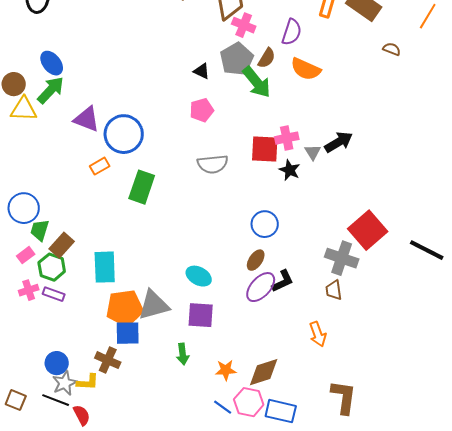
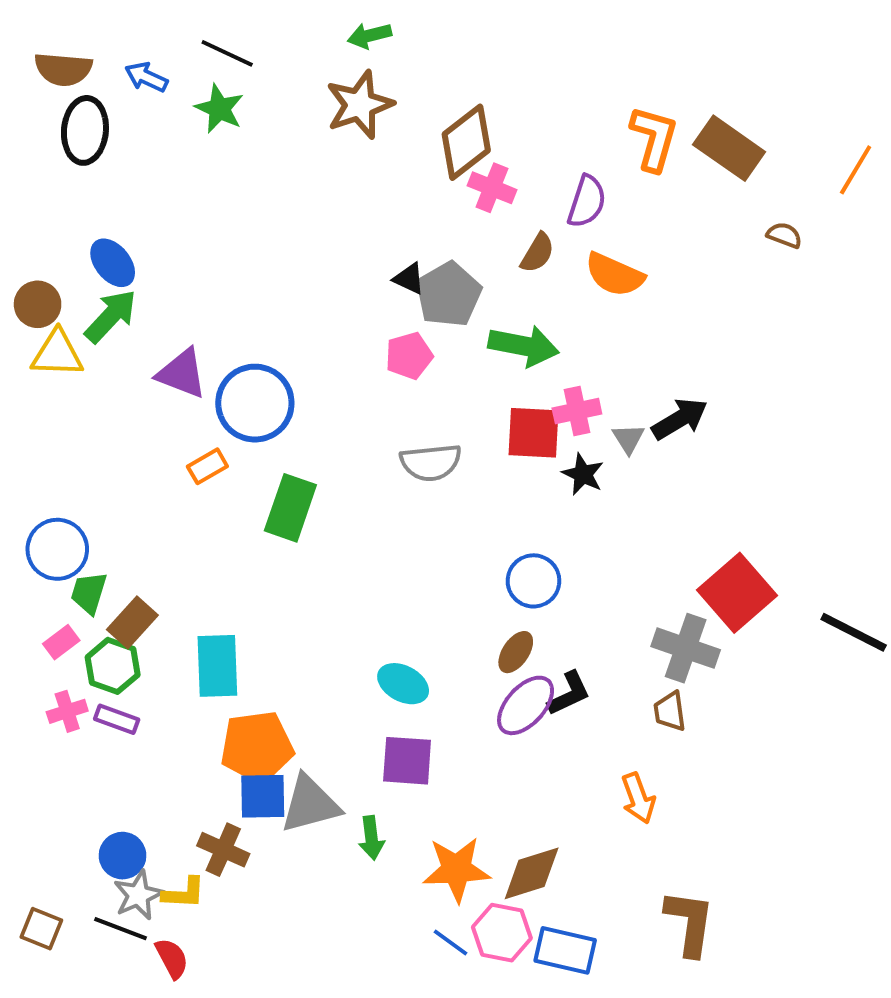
gray pentagon: (237, 59) -> (449, 294), moved
green arrow: (257, 82) -> (524, 346), moved, turned -40
gray triangle: (154, 305) -> (310, 804), moved
orange star: (226, 370) -> (456, 869), size x1.6

